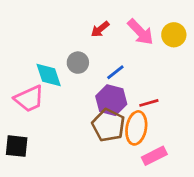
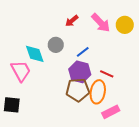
pink trapezoid: (29, 99) -> (21, 71), turned -95
red line: (149, 103) -> (107, 74), turned 40
brown pentagon: (108, 125) -> (78, 90), turned -30

